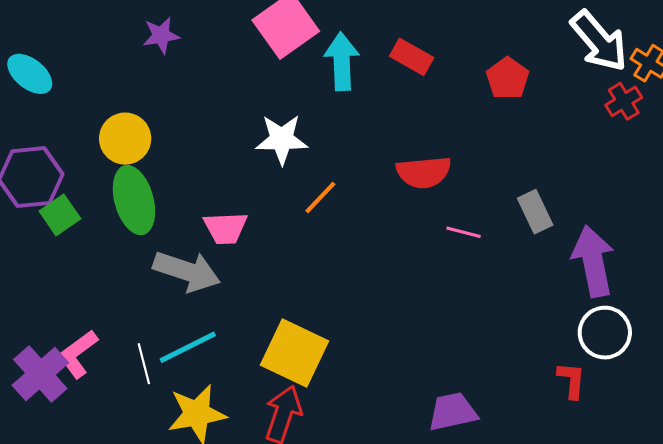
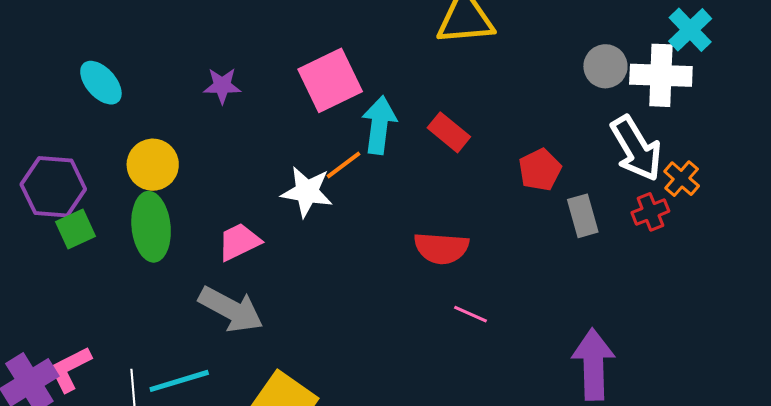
purple star: (161, 35) -> (222, 86), moved
cyan ellipse: (30, 74) -> (101, 83), moved
orange line: (320, 197) -> (343, 165), moved
gray rectangle: (535, 212) -> (583, 216), moved
pink trapezoid: (225, 228) -> (239, 242), moved, turned 147
gray arrow: (187, 271) -> (231, 309), moved

